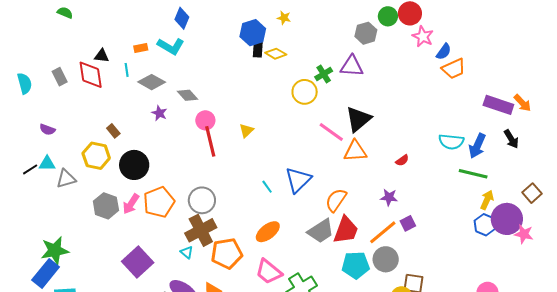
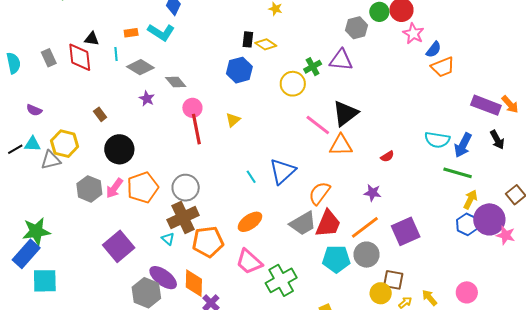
blue hexagon: (253, 33) -> (239, 70), moved
yellow hexagon: (96, 156) -> (65, 144), moved
purple square: (408, 223) -> (406, 231), moved, size x1.8

